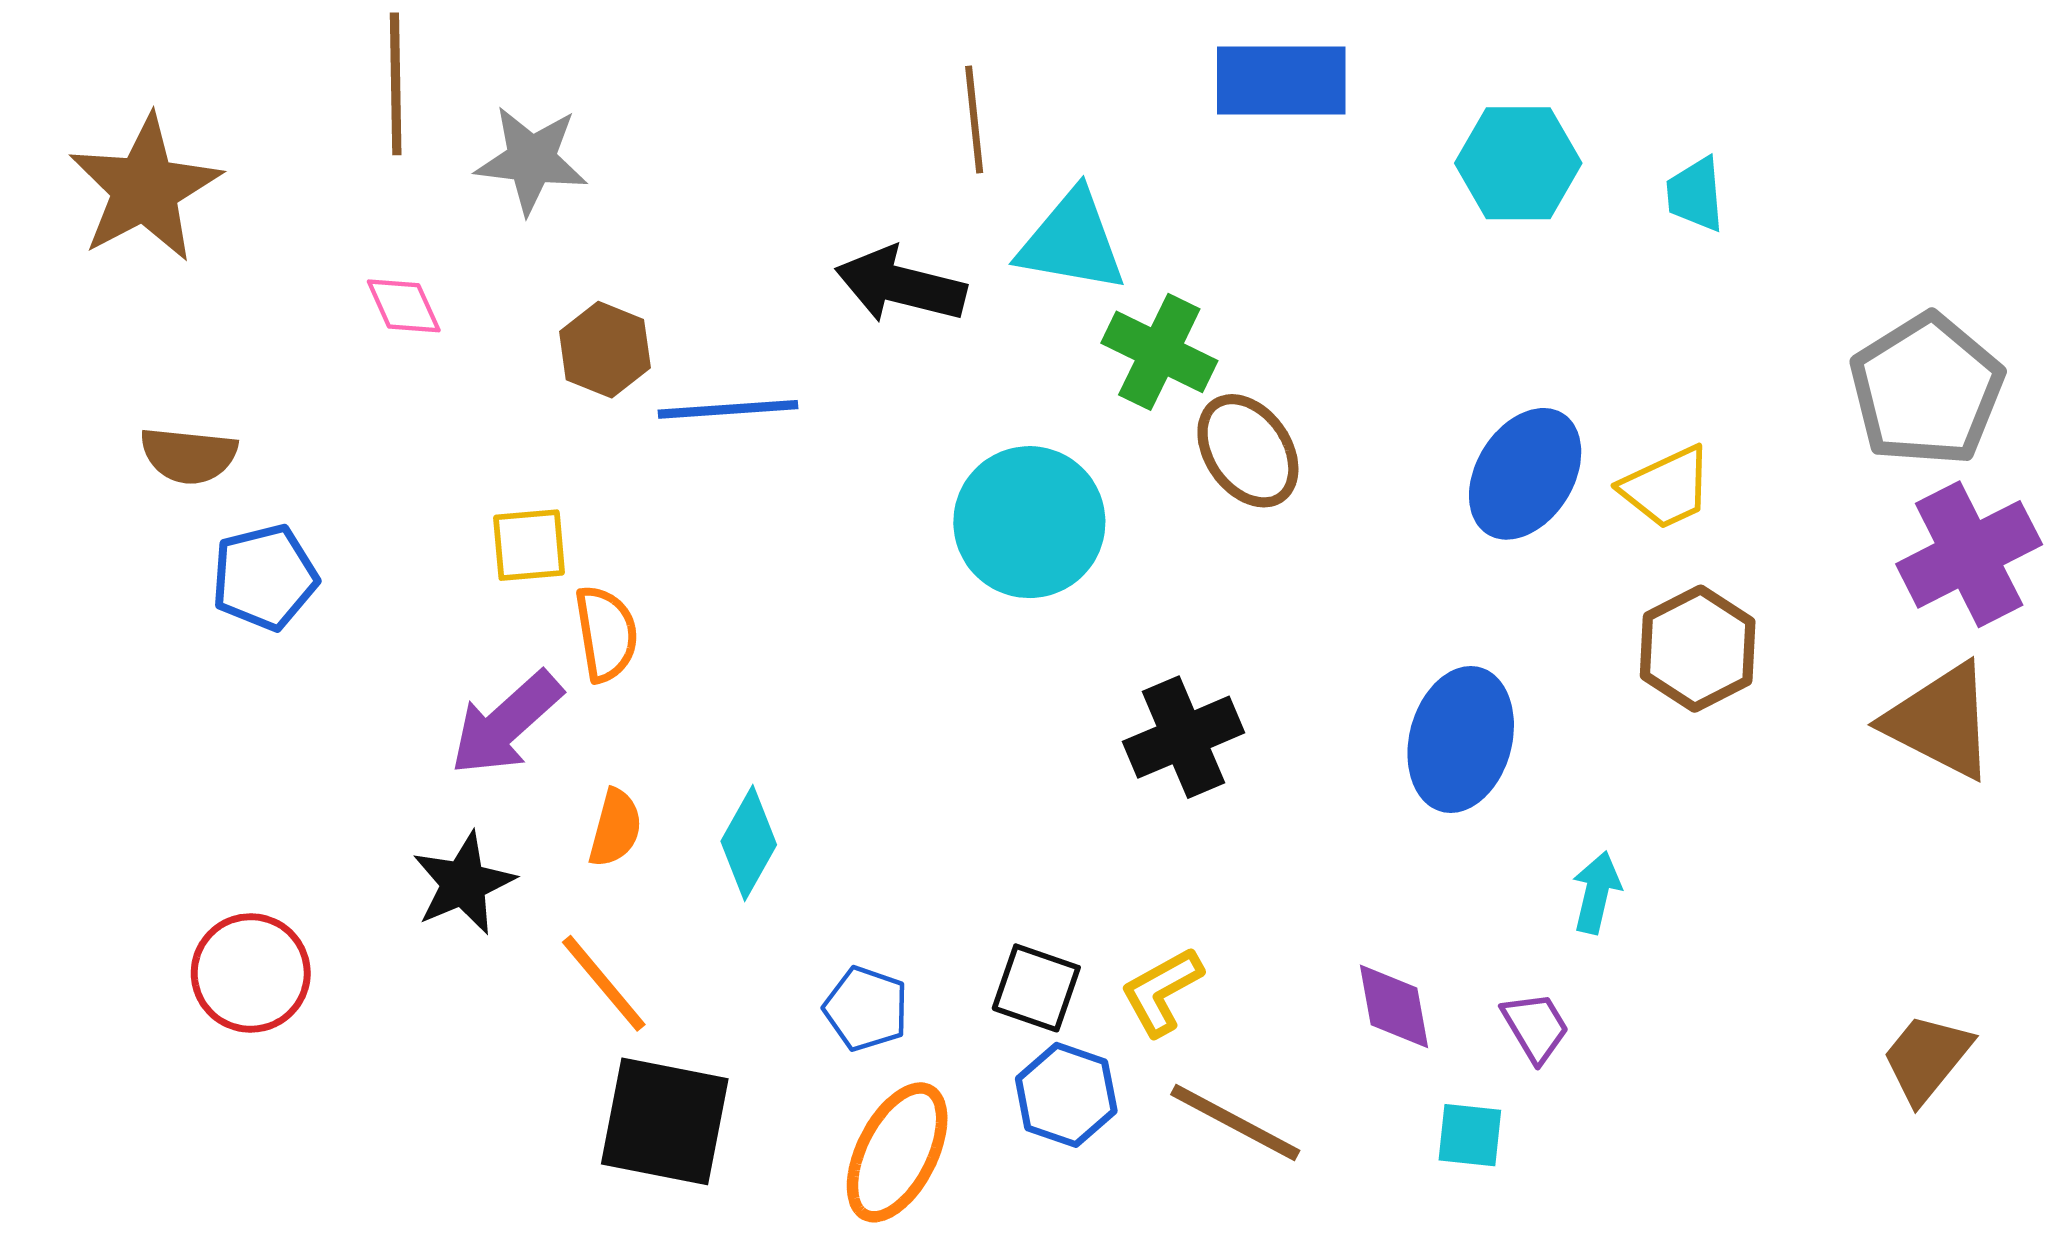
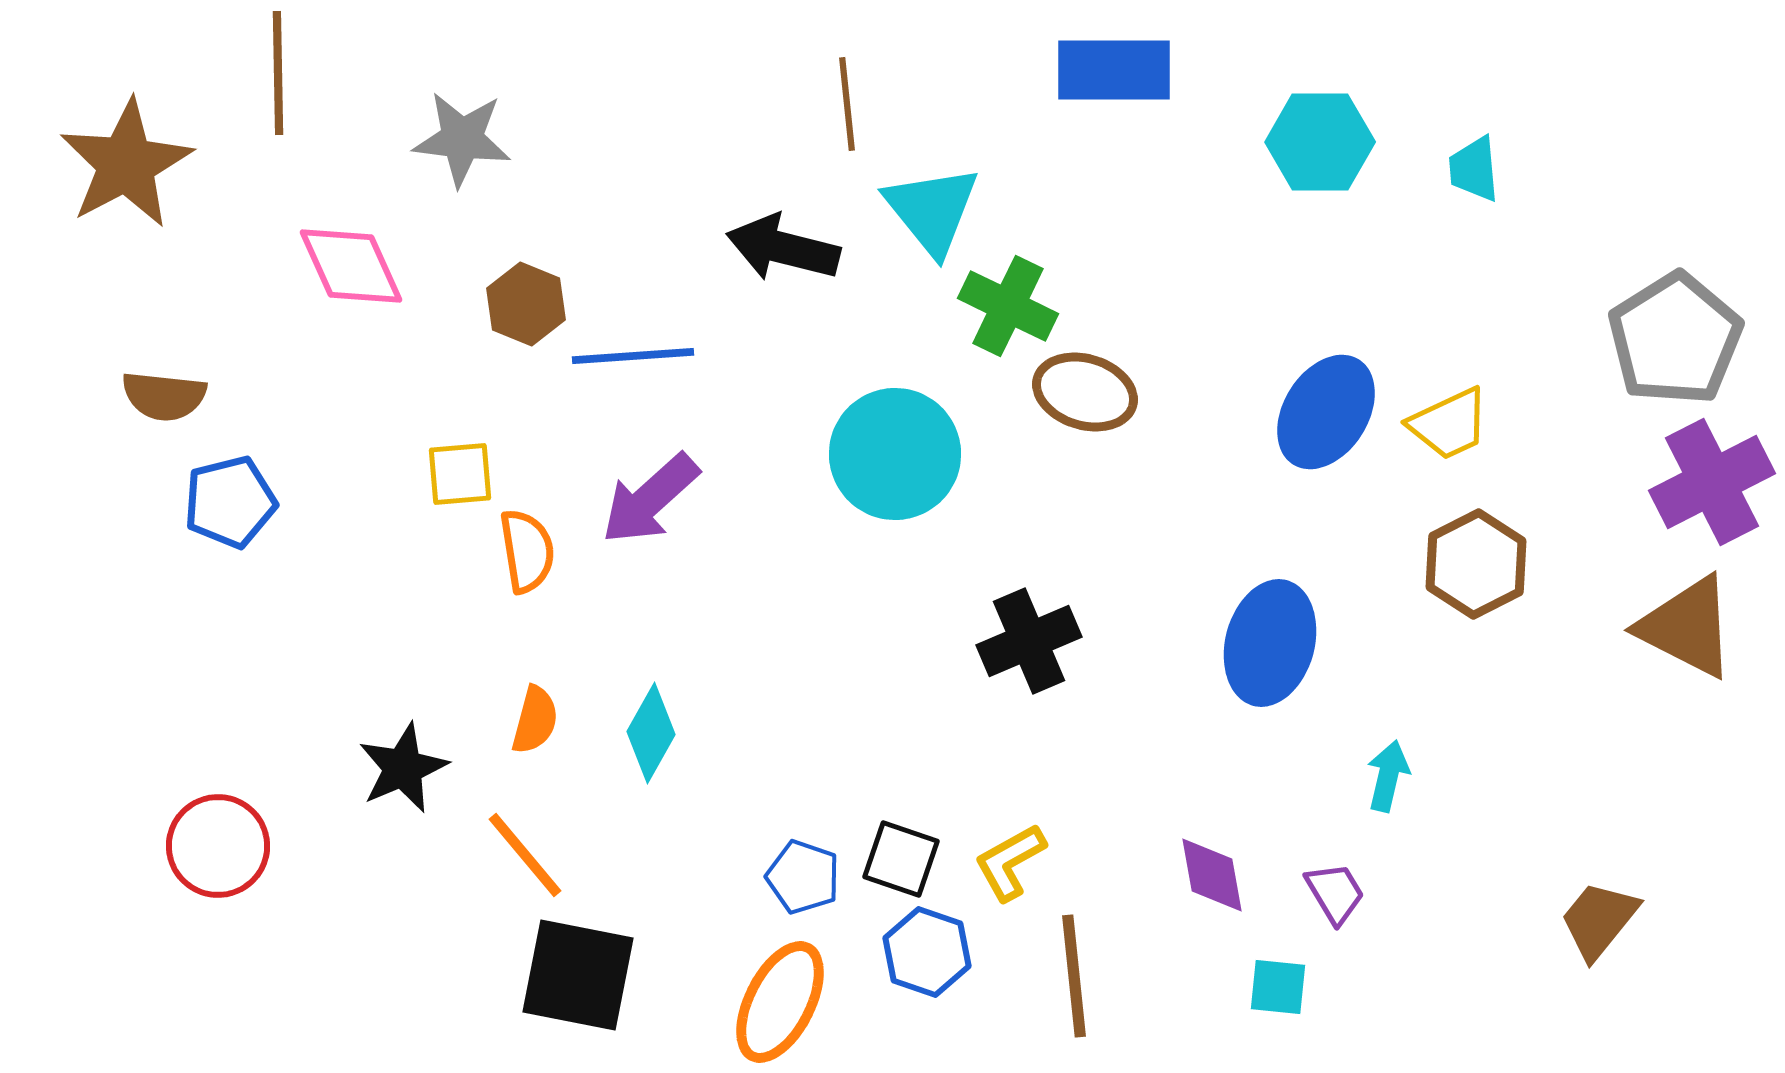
brown line: (396, 84) -> (278, 73), moved
cyan triangle: (1072, 241) -> (932, 210), turned 41
pink diamond: (404, 306) -> (351, 266), size x1.6
brown ellipse: (1248, 451) -> (1085, 392), turned -38
purple arrow: (506, 723) -> (650, 499), moved
blue pentagon: (866, 1009) -> (803, 877), moved
brown trapezoid: (1927, 1058) -> (1599, 920), moved
brown line: (1235, 1123) -> (1074, 976), turned 56

